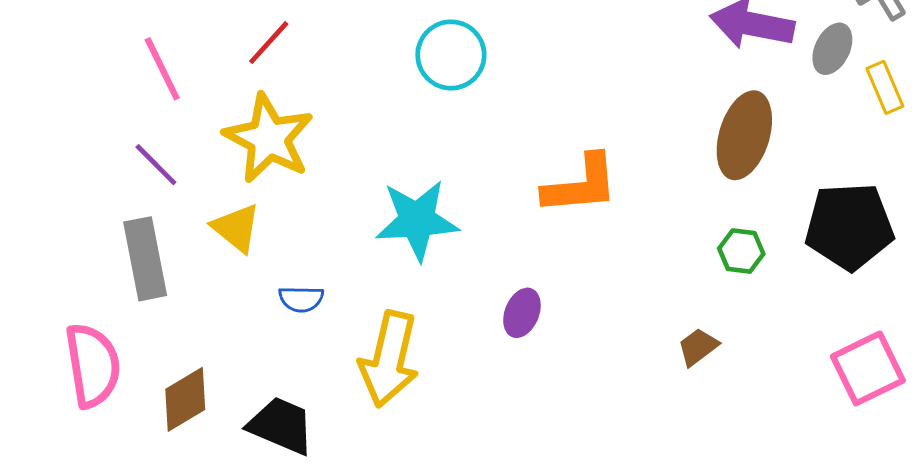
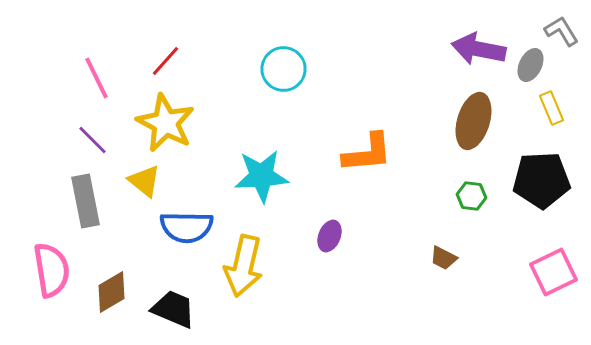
yellow rectangle: (885, 87) -> (552, 108), moved
blue semicircle: (301, 299) -> (186, 227), size x1.8
brown trapezoid: (698, 347) -> (444, 258), turned -116

